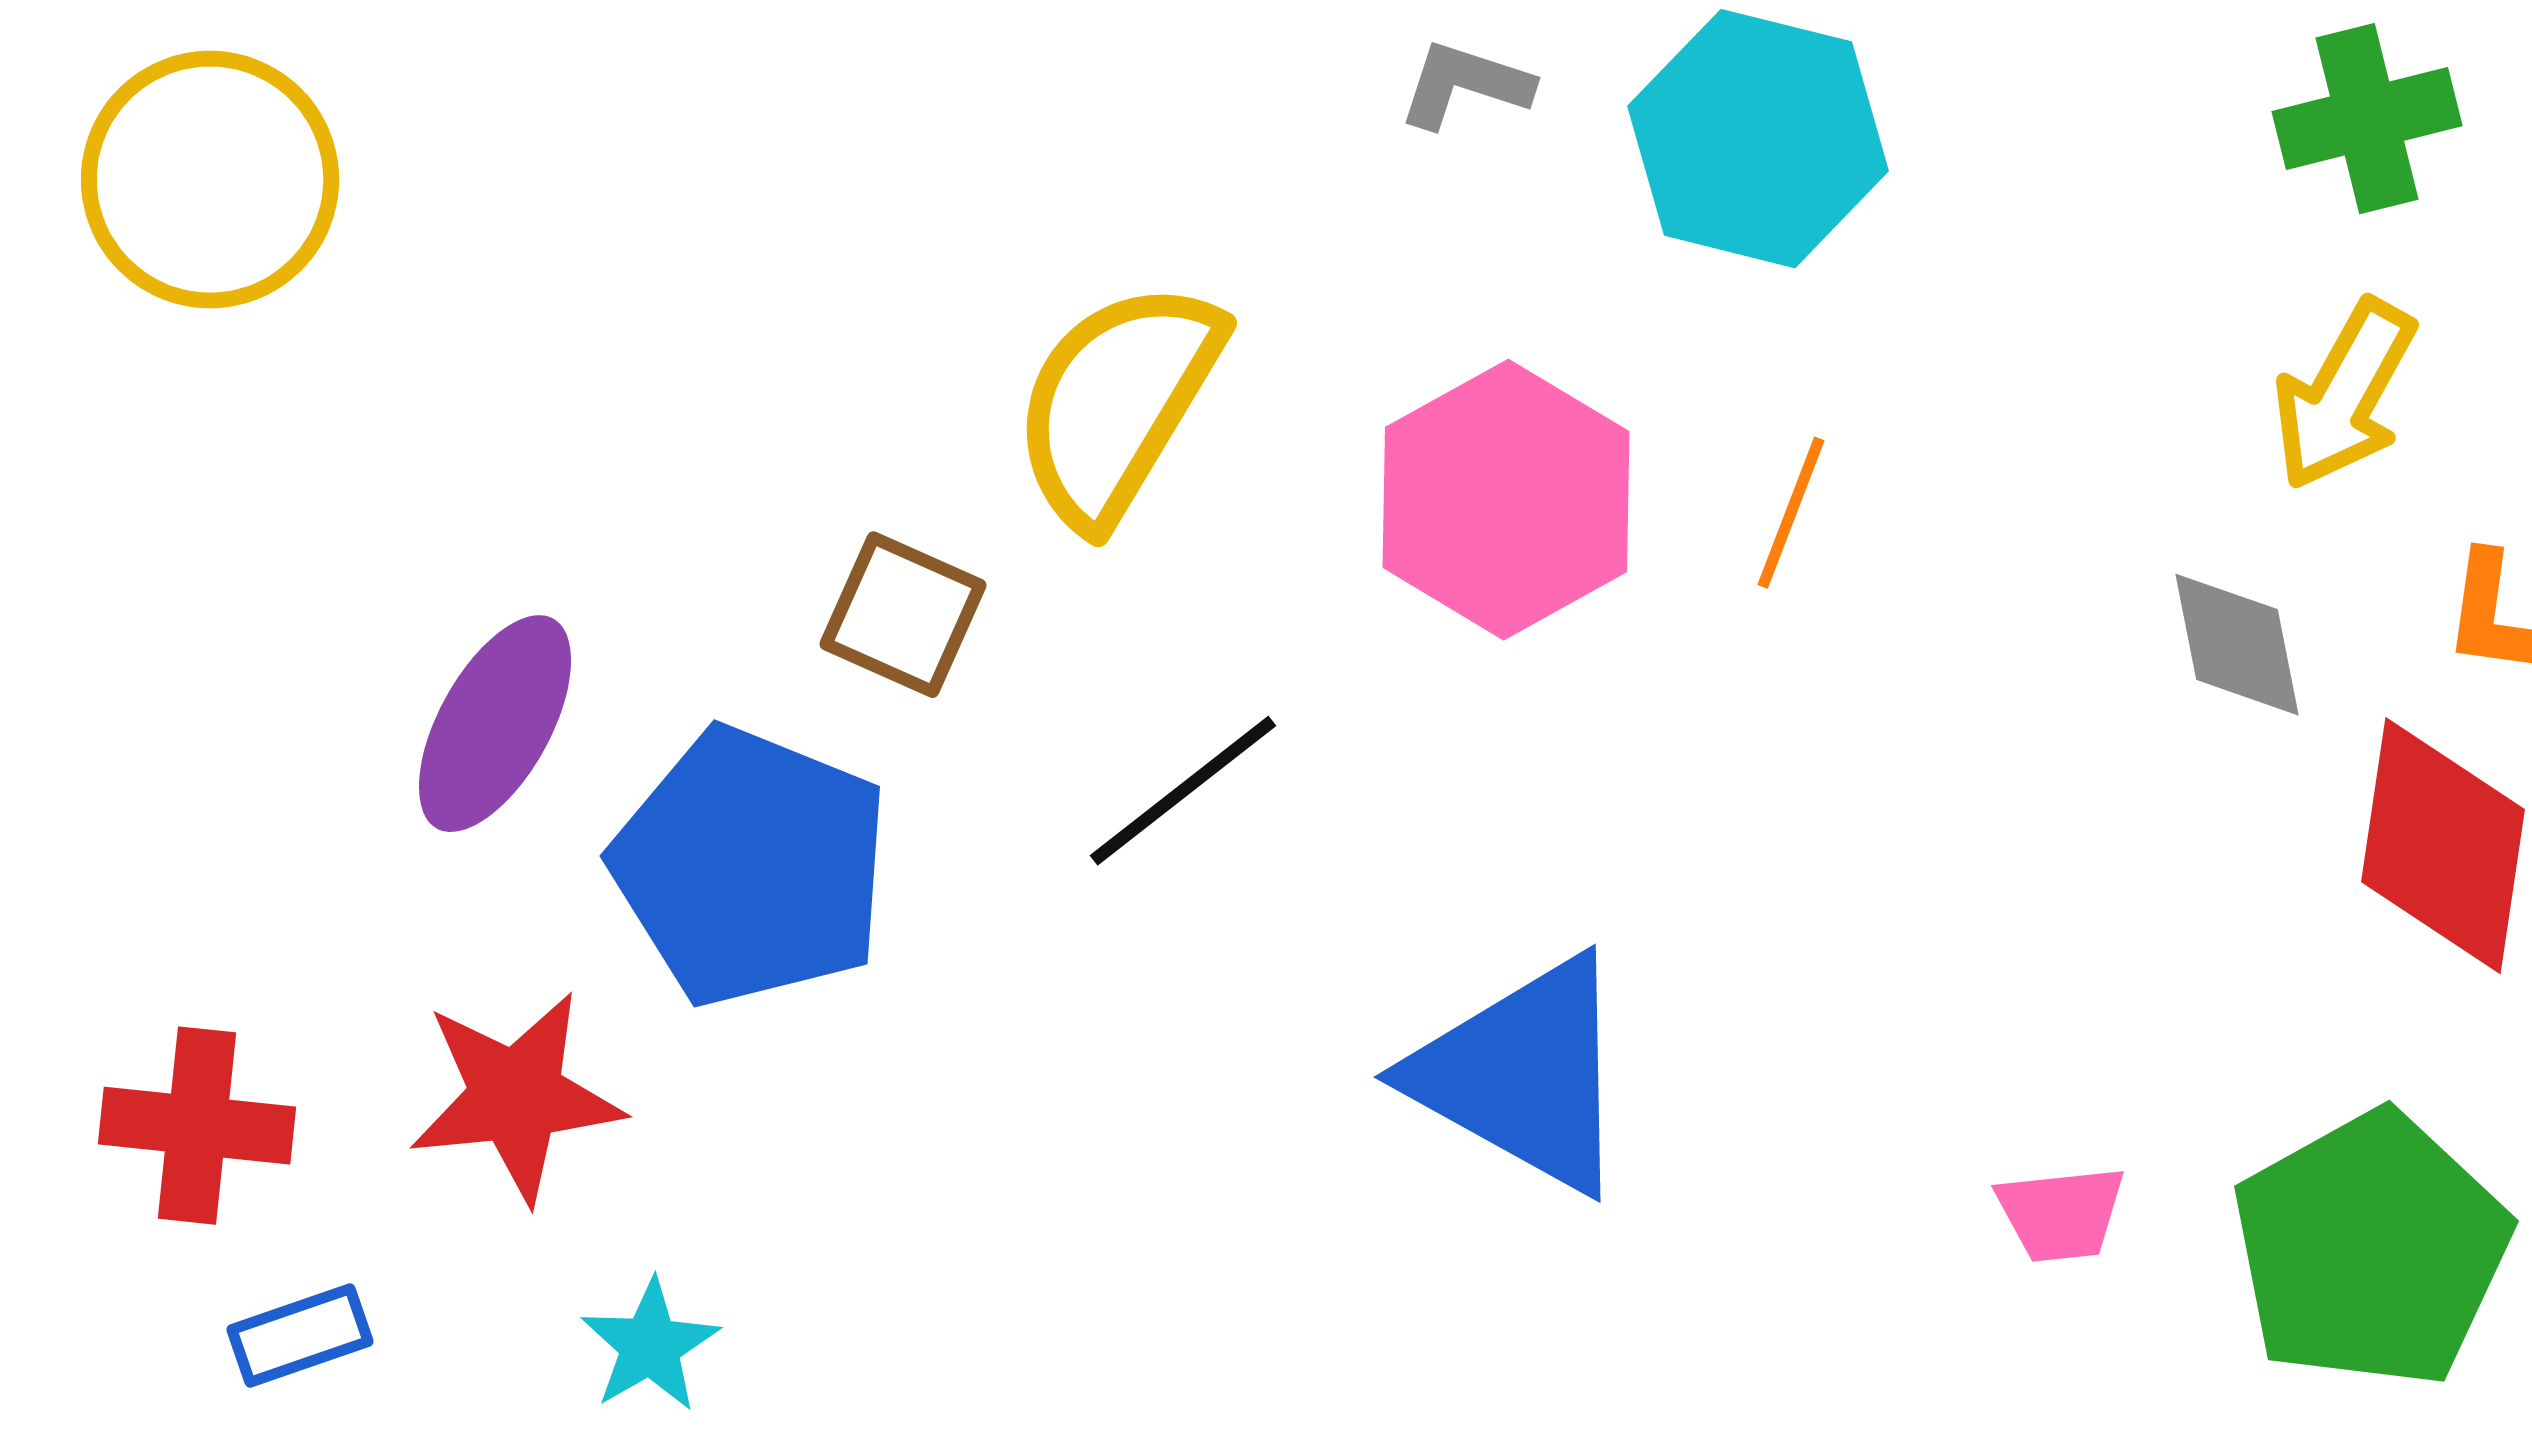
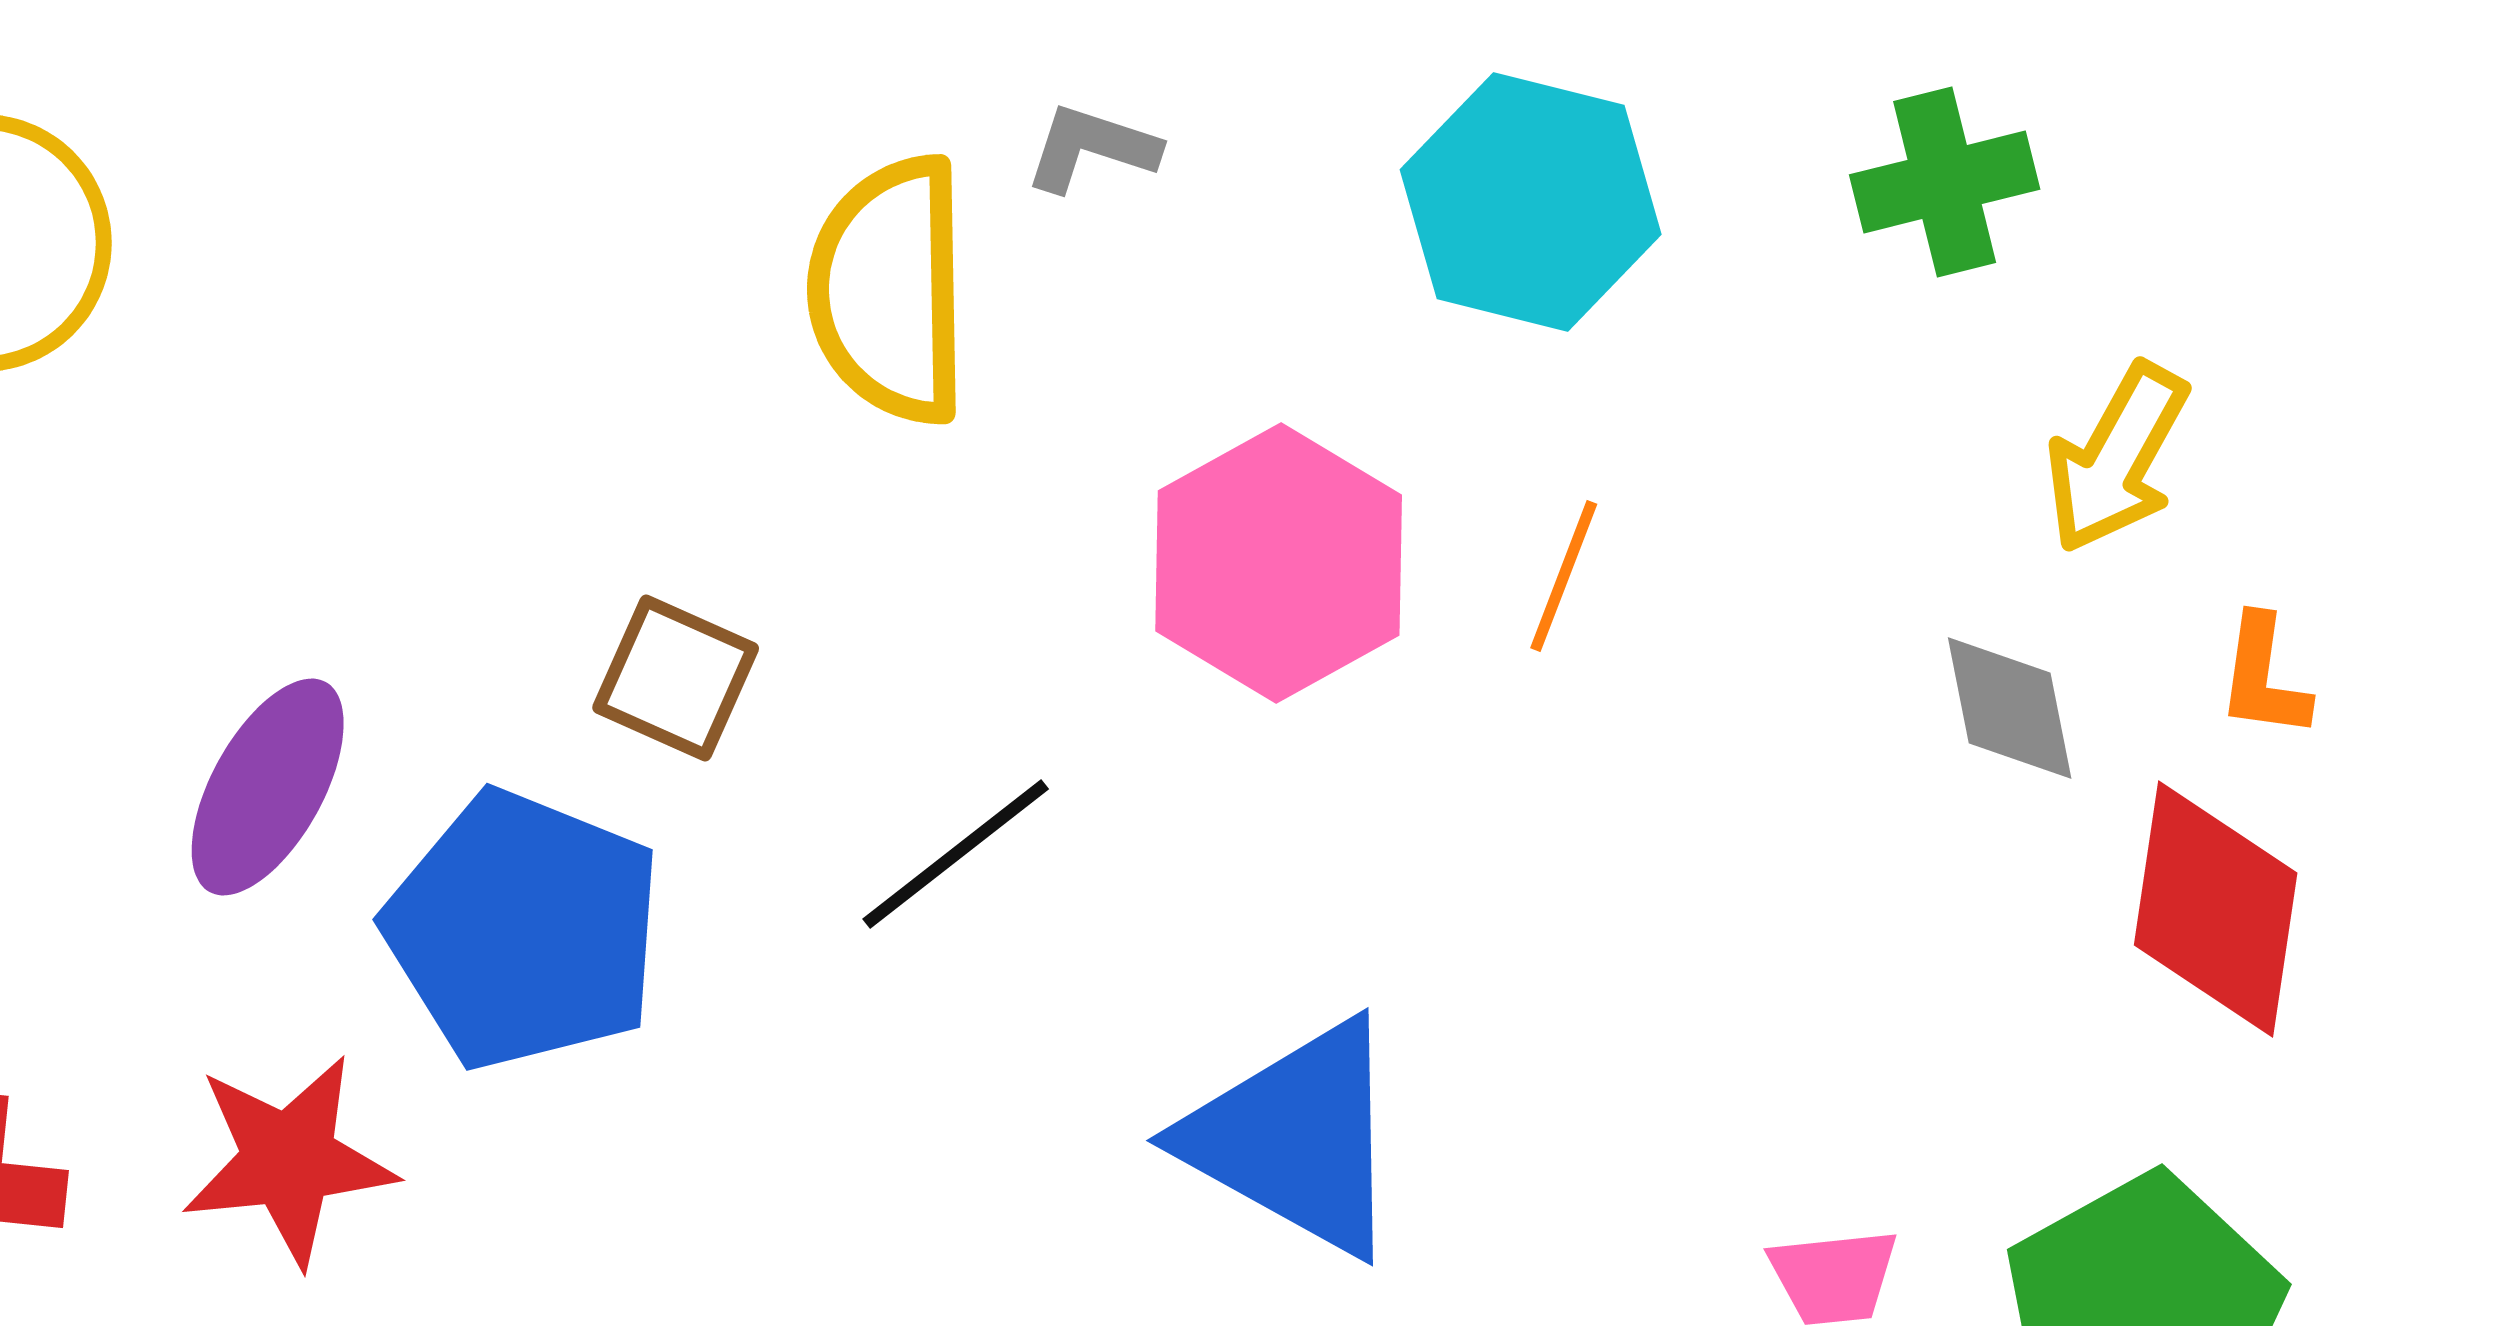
gray L-shape: (1465, 85) -> (1092, 148), moved
green cross: (2367, 119) -> (1945, 182), moved
yellow semicircle: (1117, 403) -> (890, 290), moved, turned -32

